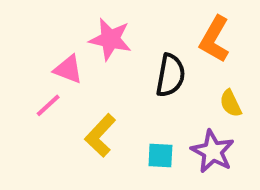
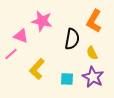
yellow semicircle: (231, 103) -> (92, 53), moved

